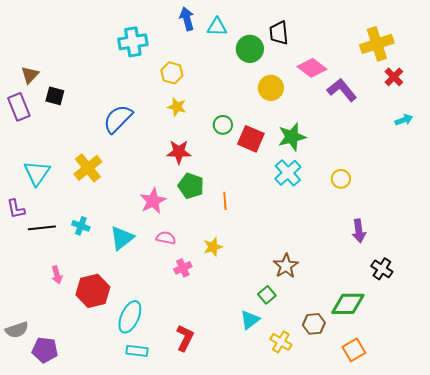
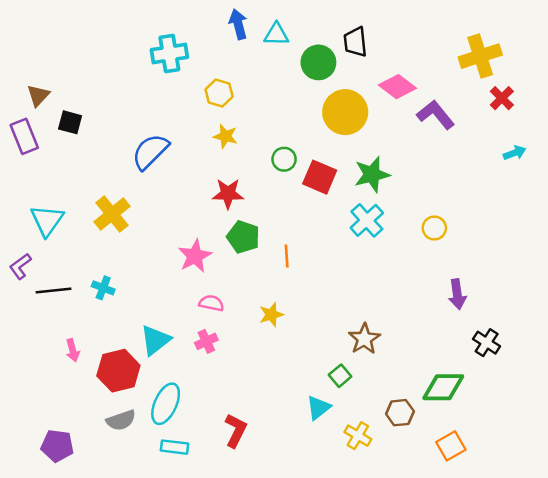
yellow circle: (271, 88) -> (345, 112), size x1.4
purple L-shape: (16, 209) -> (20, 266), turned 65
cyan triangle: (122, 238) -> (155, 340), moved
pink cross: (183, 268) -> (206, 341), moved
gray semicircle: (17, 330) -> (121, 420), moved

